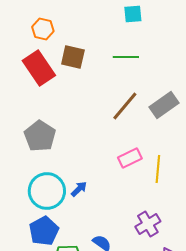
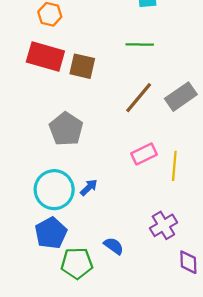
brown square: (73, 57) -> (82, 66), moved
red rectangle: (39, 68) -> (45, 56), turned -40
gray pentagon: (40, 136) -> (66, 129), moved

